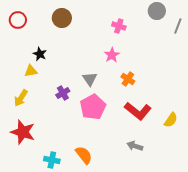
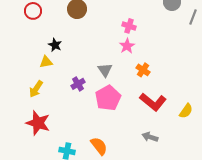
pink cross: (119, 26) -> (129, 26), moved

